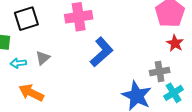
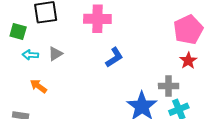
blue L-shape: (102, 52) -> (114, 57), size x0.7
orange arrow: (31, 93) -> (38, 86), size x0.7

